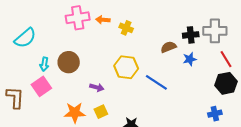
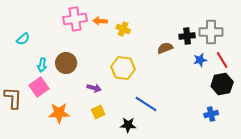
cyan semicircle: (25, 38) -> (23, 39), size x0.6
blue star: (190, 59) -> (200, 60), moved
blue line: (156, 82) -> (146, 104), moved
orange star: (75, 113) -> (59, 113), moved

